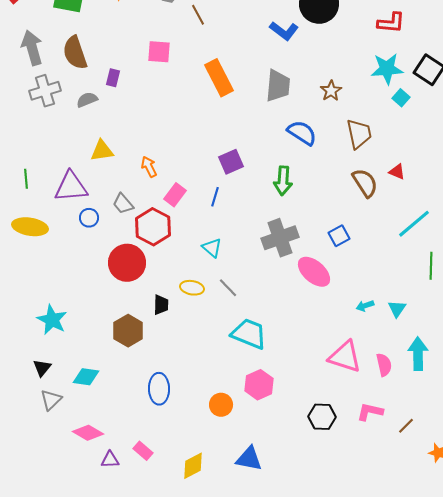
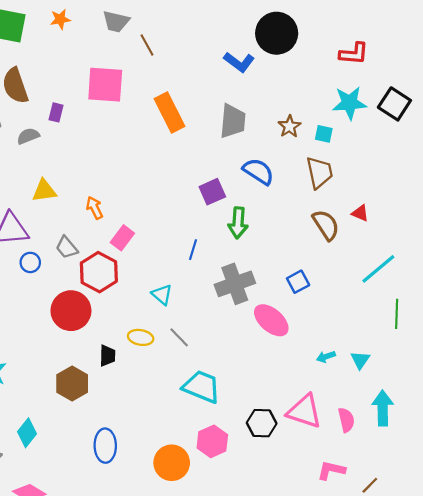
pink square: (159, 52) -> (105, 85), size x1.5
cyan square: (401, 98) -> (324, 134), moved, turned -30
purple square: (231, 162) -> (212, 192), moved
blue line: (215, 197) -> (193, 250), moved
cyan diamond: (86, 377) -> (27, 433), turned -60
orange circle: (221, 405) -> (172, 463), size x1.4
black hexagon: (322, 417) -> (262, 423), moved

